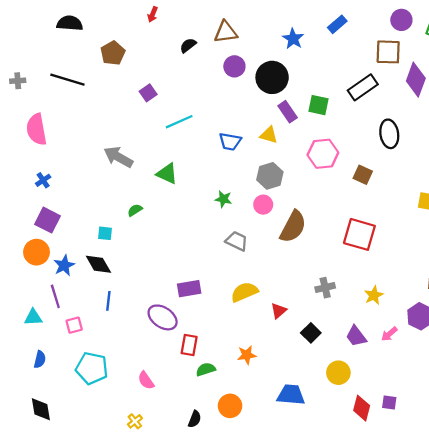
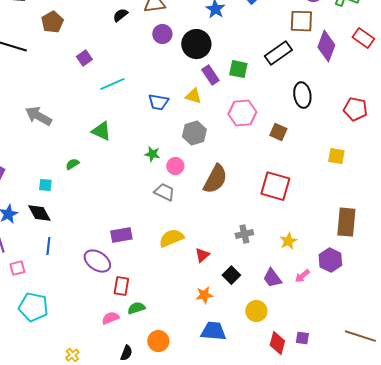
gray arrow: (118, 157) -> (38, 116), moved
pink circle: (263, 205) -> (175, 166), moved
orange star: (247, 355) -> (204, 295), moved
pink semicircle: (146, 380) -> (110, 318), moved, turned 102

